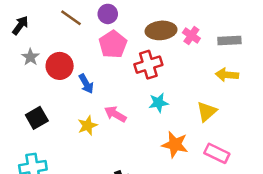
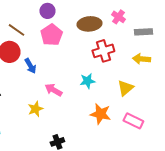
brown line: (71, 18) -> (16, 30), moved
pink cross: (191, 35) -> (118, 17), moved
red cross: (148, 65) -> (103, 51), moved
yellow star: (87, 126) -> (35, 109), moved

